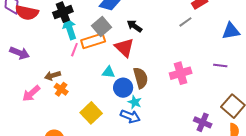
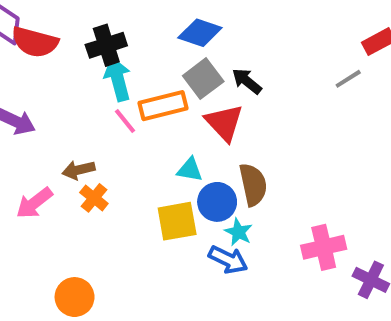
gray square: (102, 26) -> (203, 79), moved
pink line: (74, 50) -> (125, 121), turned -64
pink cross: (181, 73) -> (324, 247), moved
yellow square: (91, 113) -> (177, 221), moved, turned 30

